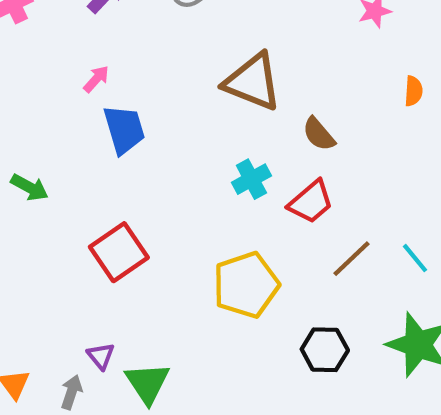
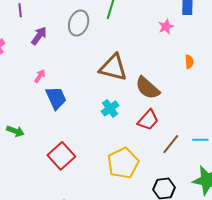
brown semicircle: (319, 134) -> (148, 88), size x1.5
cyan cross: (251, 179) -> (110, 108), moved
cyan line: (415, 258) -> (200, 140), turned -42

